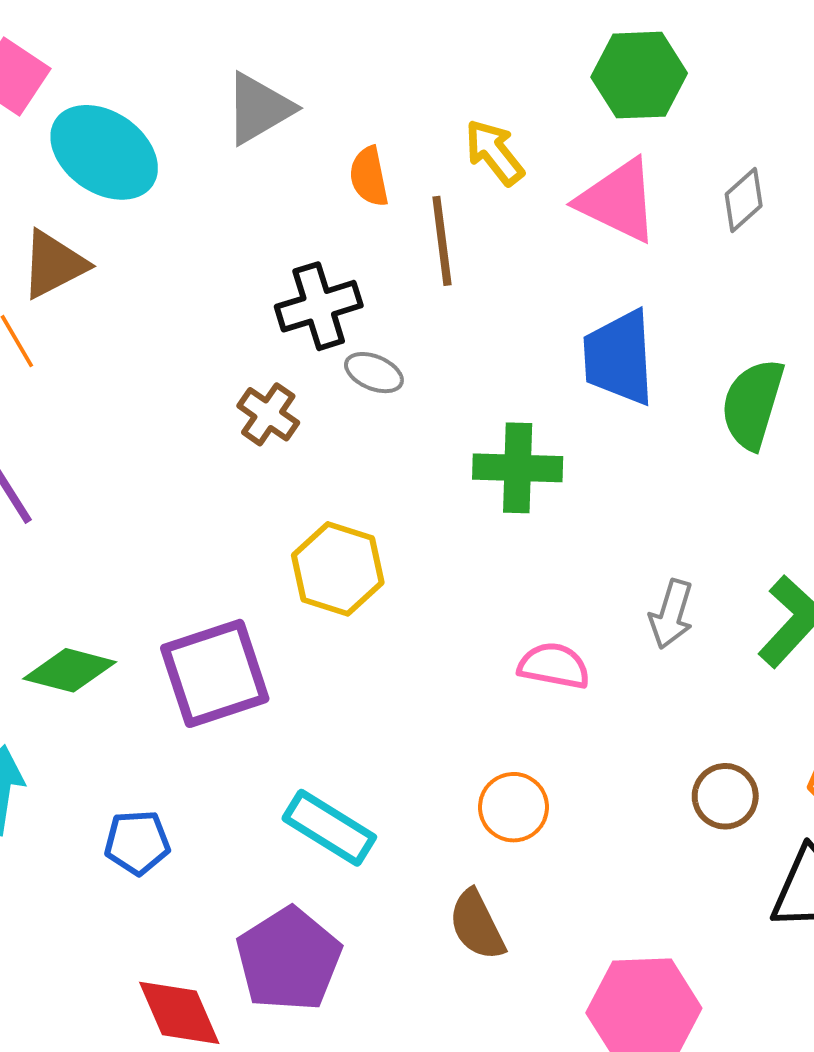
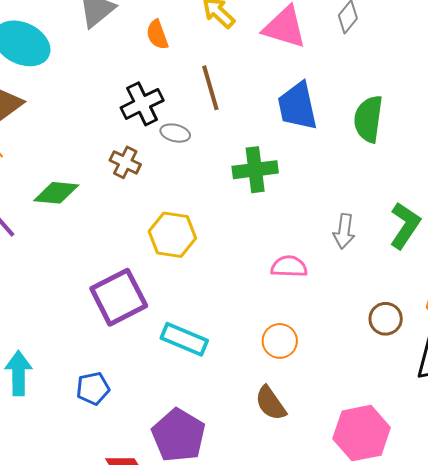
brown line: (442, 241) -> (210, 88), moved
green diamond: (70, 670) -> (56, 193), moved
cyan rectangle: (329, 828) -> (184, 339), moved

